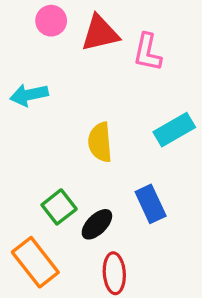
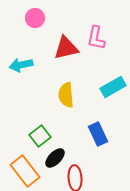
red triangle: (100, 33) -> (66, 48), moved
black ellipse: (97, 224) -> (55, 158), moved

